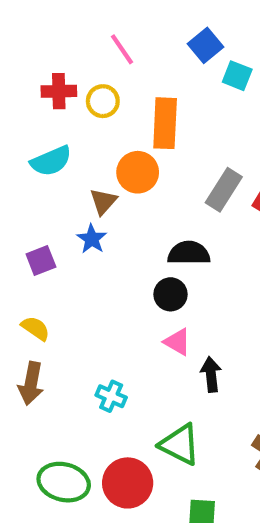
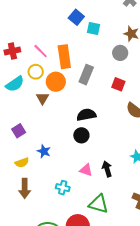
pink line: (122, 49) -> (41, 51), moved
yellow circle: (103, 101) -> (36, 72), moved
gray rectangle: (224, 190) -> (86, 75), moved
blue star: (92, 239) -> (44, 151), moved
yellow semicircle: (35, 328) -> (22, 163), turned 136
pink triangle: (177, 342) -> (86, 170), moved

